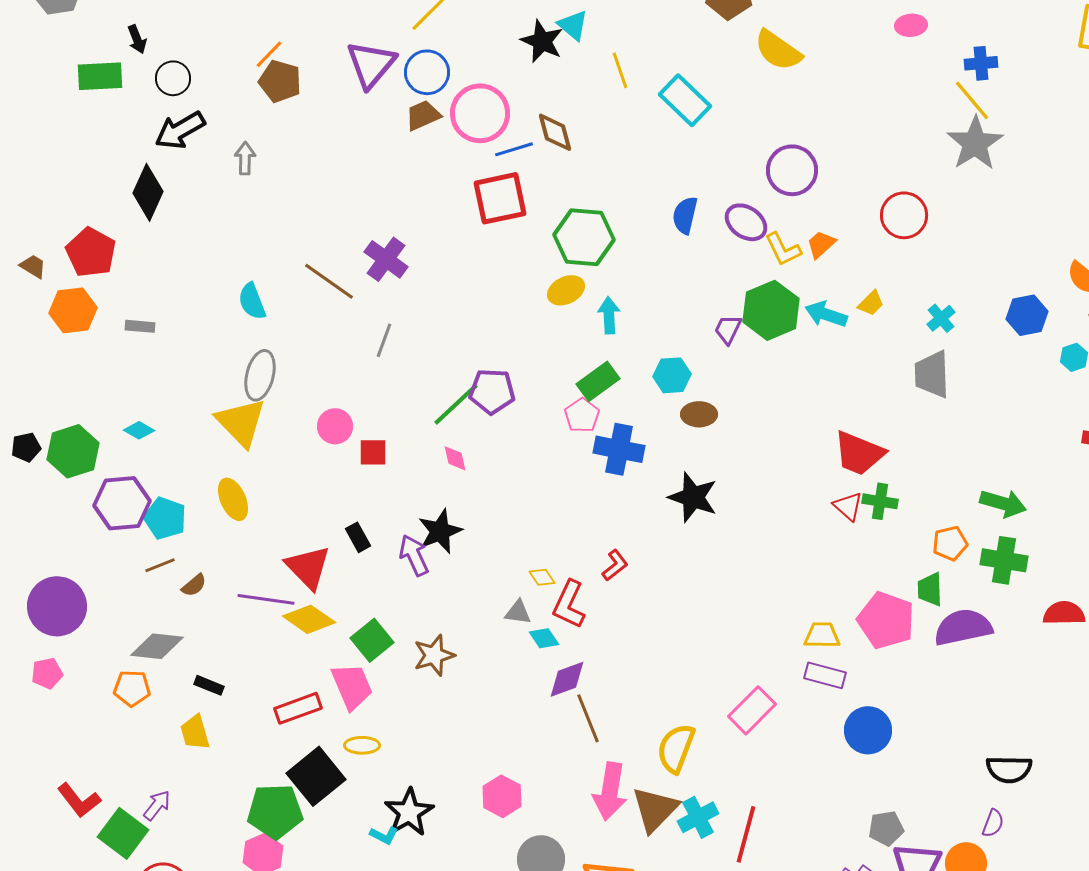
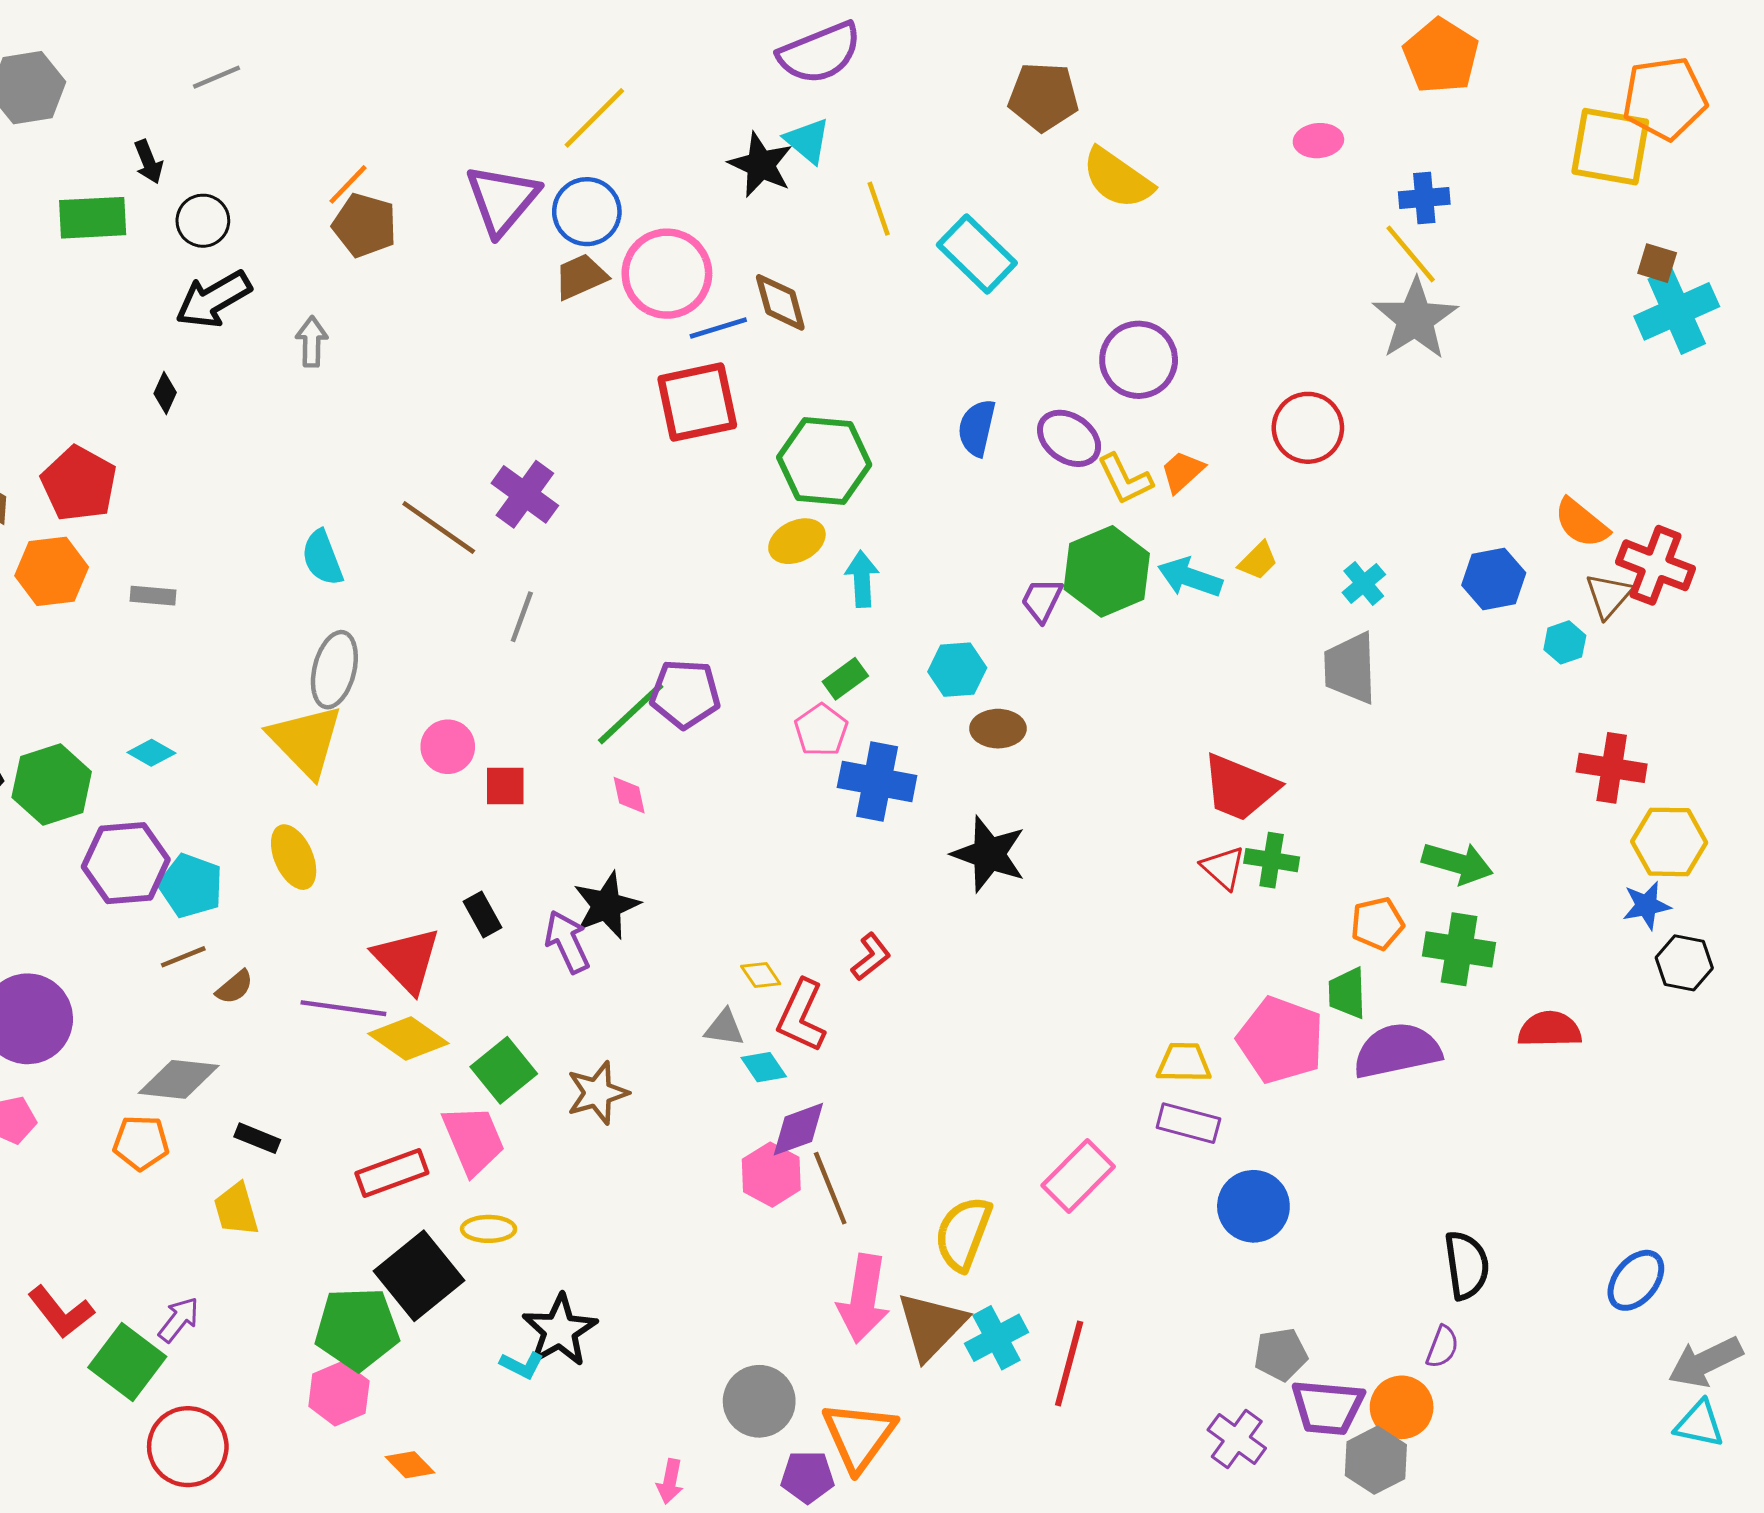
black diamond: (148, 192) -> (165, 393), size x0.5
green rectangle: (598, 381) -> (845, 679), size x0.7
black semicircle: (1009, 769) -> (1467, 1265), turned -99
pink hexagon: (502, 796) -> (771, 1175), moved

